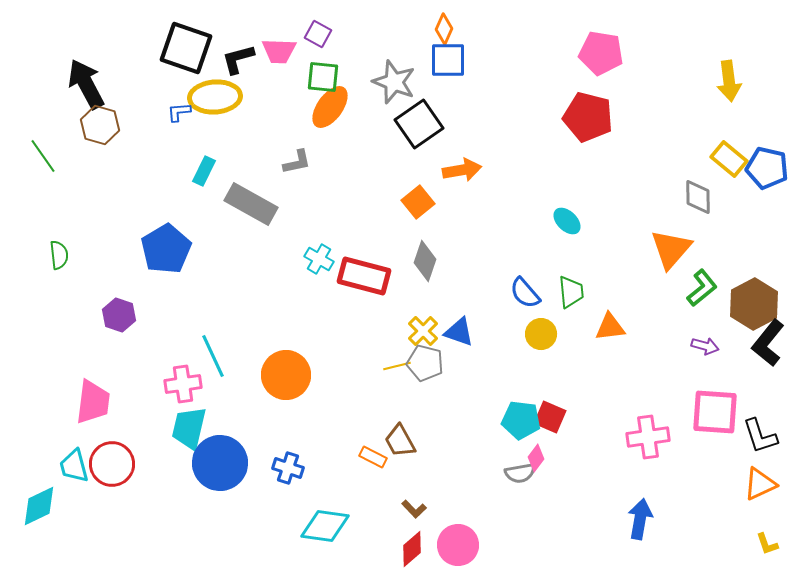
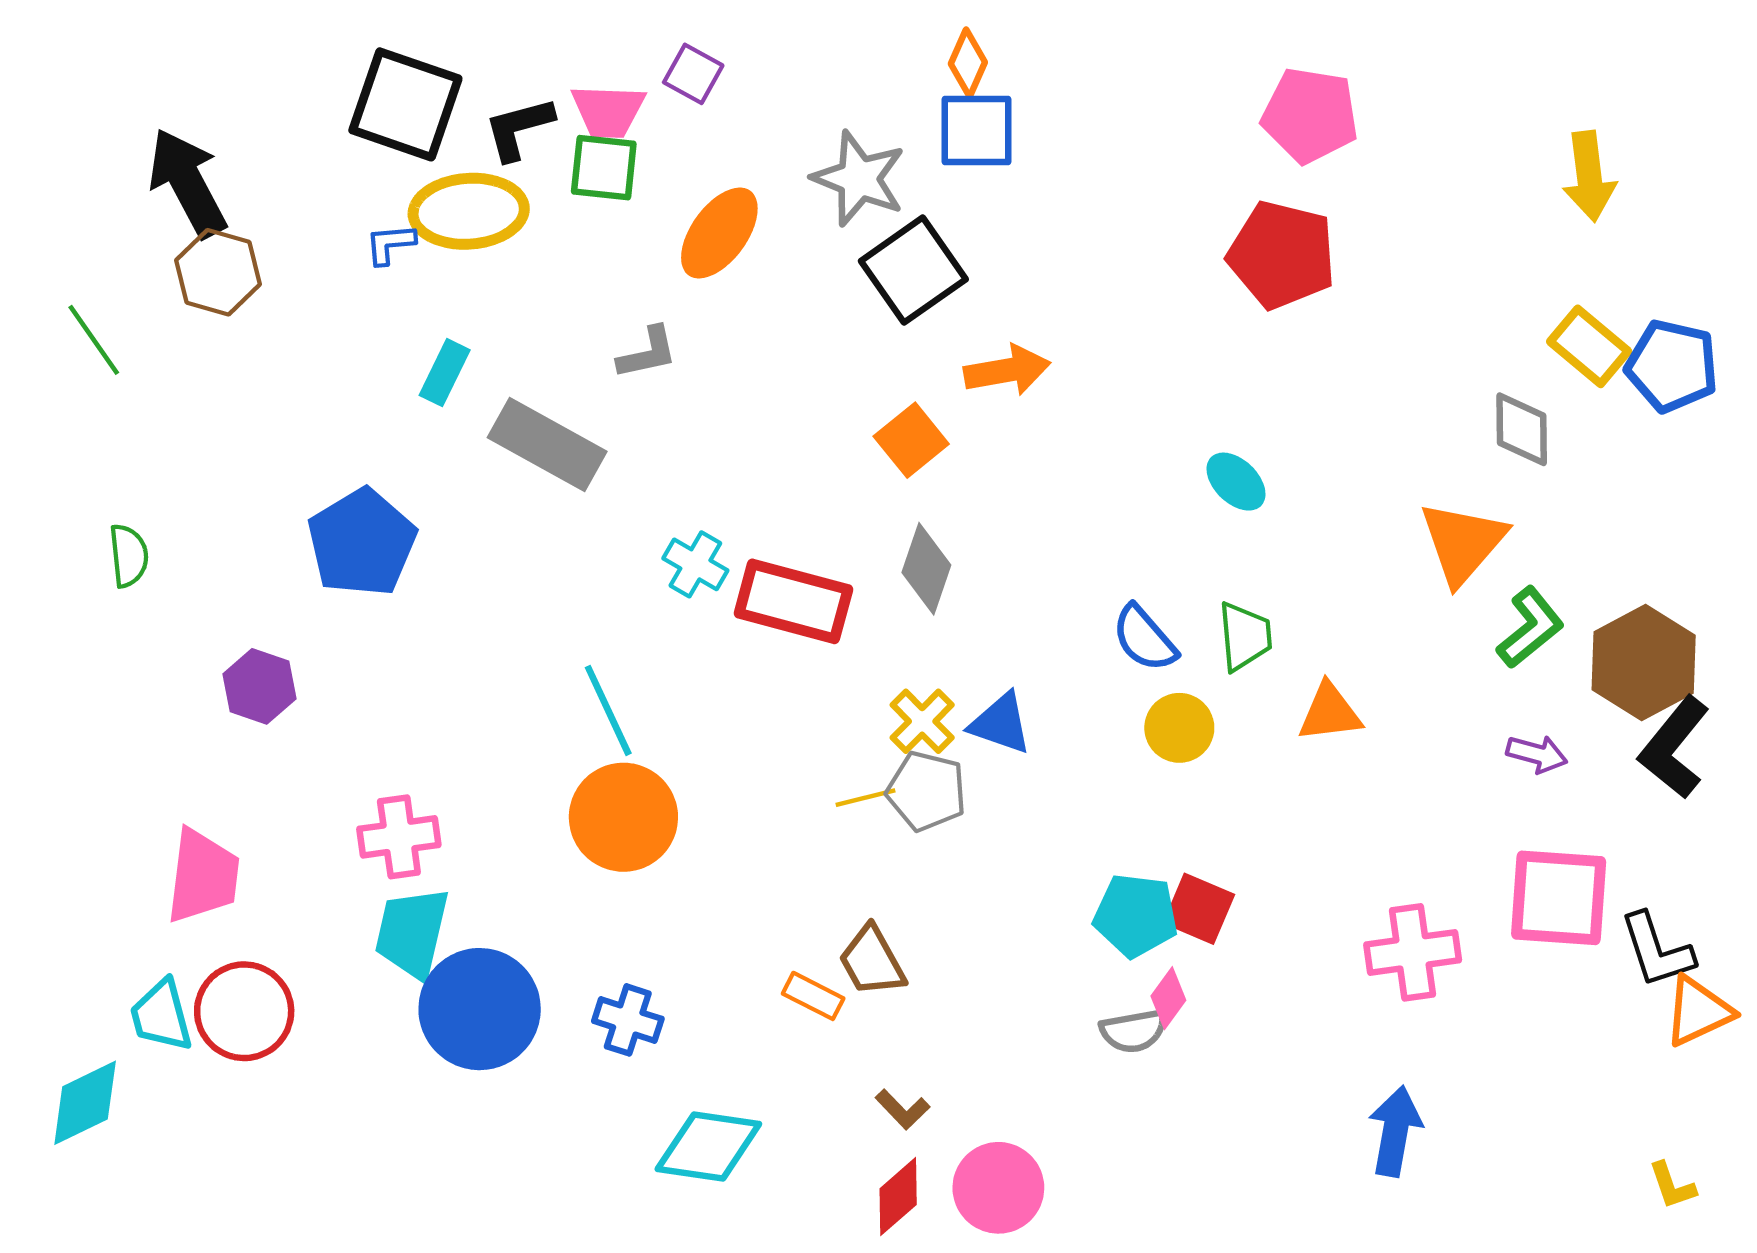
green square: (323, 77) -> (604, 168), moved
cyan line: (213, 356) -> (608, 710), moved
orange triangle: (760, 484) -> (1698, 1011), moved

